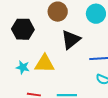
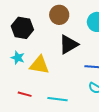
cyan star: (23, 67) -> (18, 58), moved

